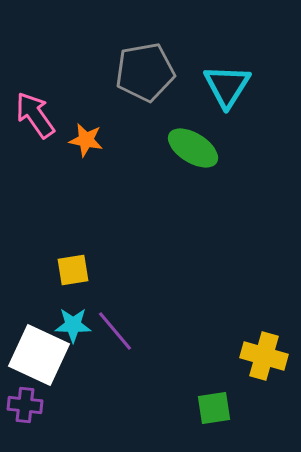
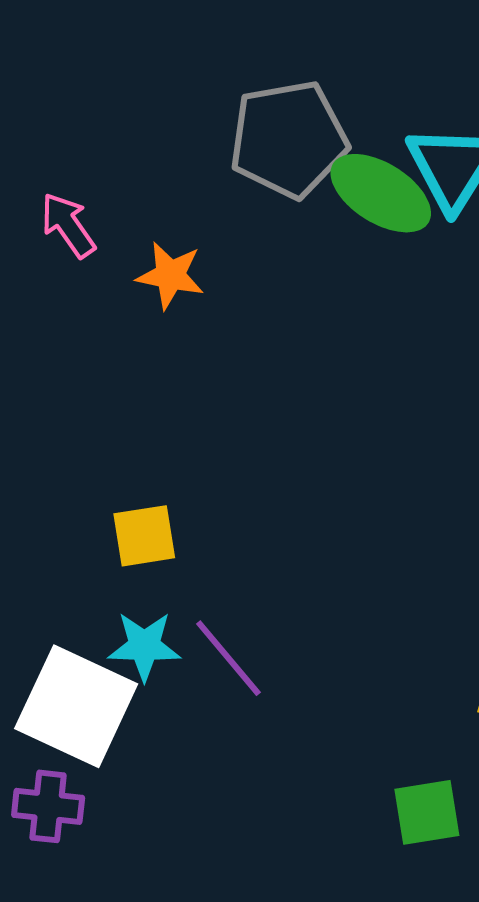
pink arrow: (35, 115) -> (68, 225), size x0.7
green ellipse: (193, 148) -> (381, 193), moved

